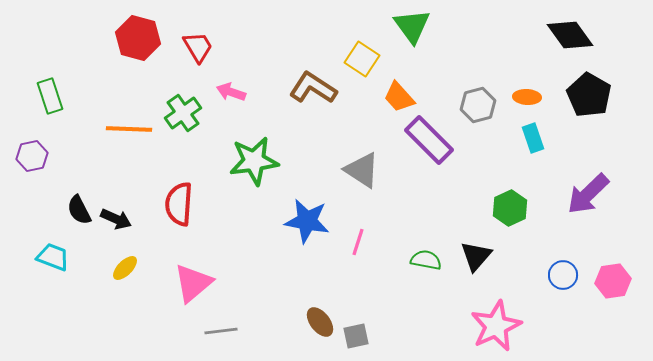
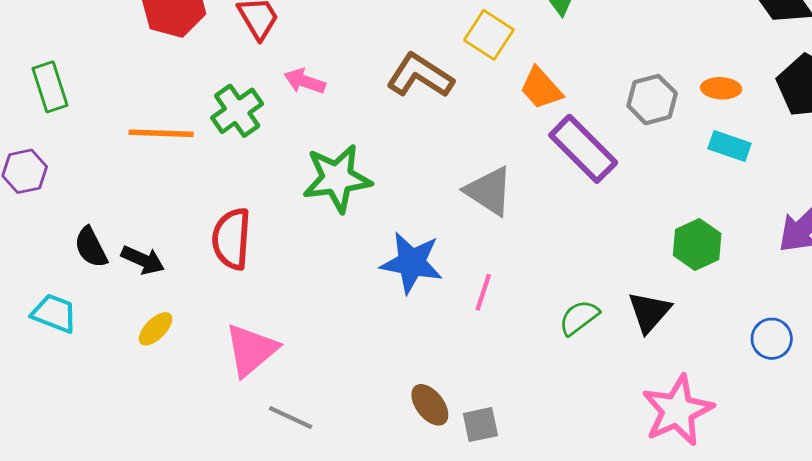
cyan rectangle: (533, 138) -> (729, 146), turned -52
green semicircle: (426, 260) -> (579, 318), turned -48
gray line: (221, 331) -> (291, 417), turned 32

